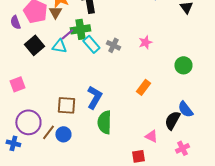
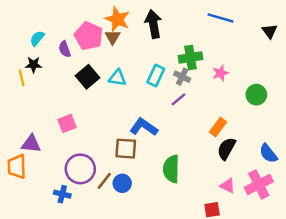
green cross: (80, 29) -> (190, 58), moved
purple line: (67, 34) -> (178, 99), moved
cyan rectangle: (91, 44) -> (156, 75), turned 66
green circle: (183, 65) -> (256, 95), moved
blue L-shape: (94, 97) -> (144, 127), moved, turned -85
black semicircle: (172, 120) -> (226, 149), moved
pink cross: (182, 148) -> (259, 184), moved, size x1.6

